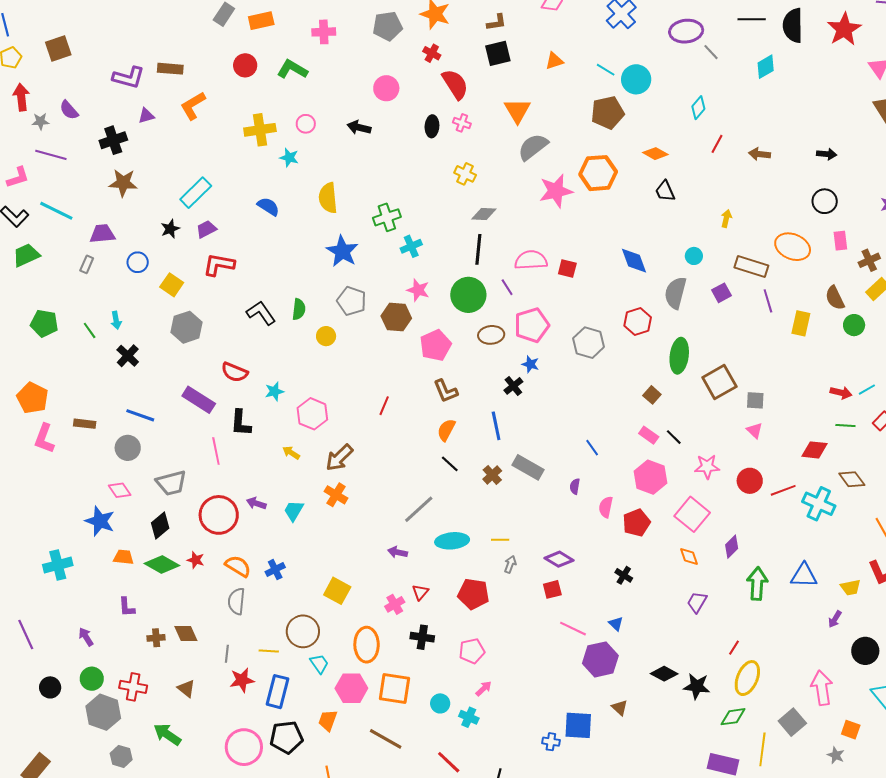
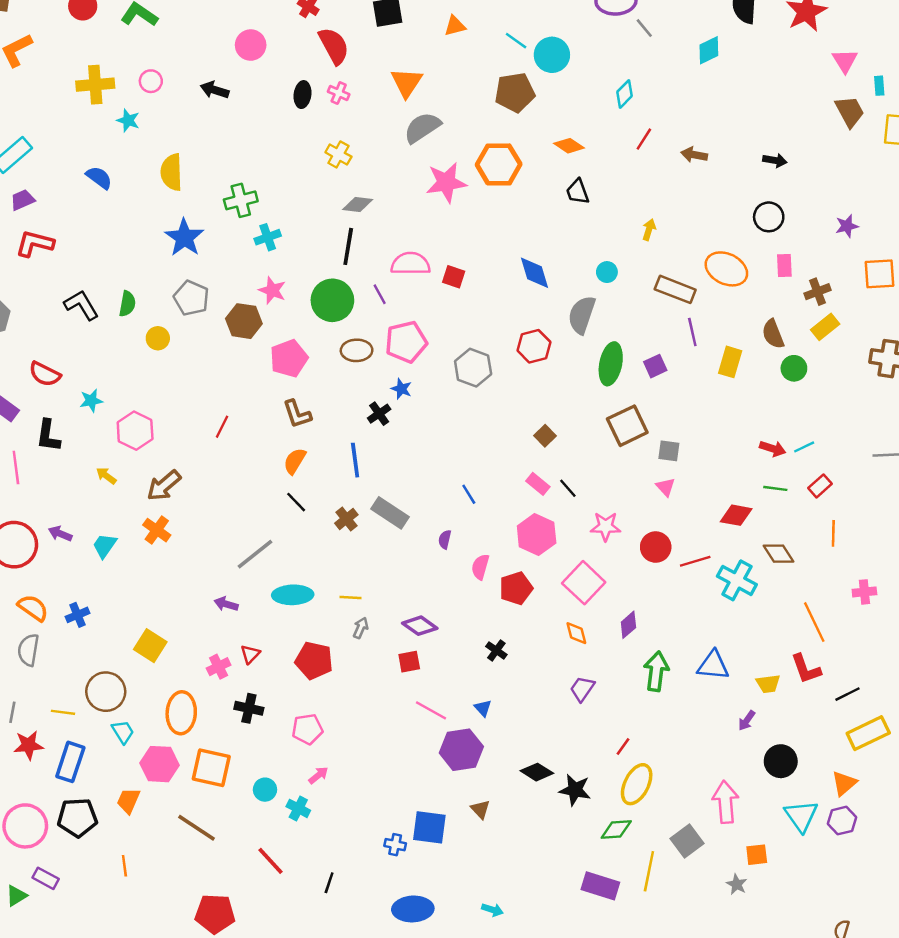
purple square: (722, 293) -> (655, 366), moved
green ellipse: (679, 356) -> (611, 364), moved
orange square: (851, 730) -> (757, 855), turned -30

